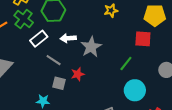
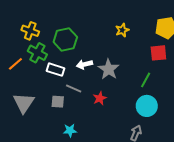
white rectangle: (39, 39) -> (55, 70), turned 66
gray square: (59, 83) -> (58, 102), moved
cyan circle: (135, 90) -> (147, 106), moved

